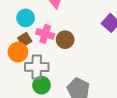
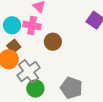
pink cross: (45, 34) -> (32, 25), moved
gray cross: (37, 67) -> (29, 71), turned -30

